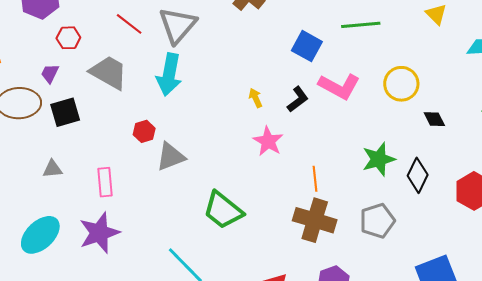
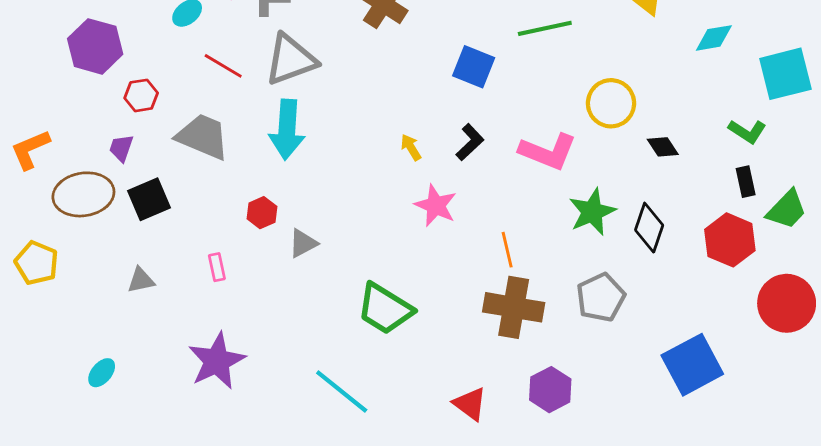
gray triangle: (178, 25) -> (291, 60), turned 36
pink L-shape: (339, 86) -> (548, 152), moved
gray triangle: (171, 157) -> (303, 243), size x0.7
pink rectangle: (105, 182) -> (217, 267), moved, size x0.7
cyan ellipse: (40, 235) -> (102, 373), moved, size x0.5

